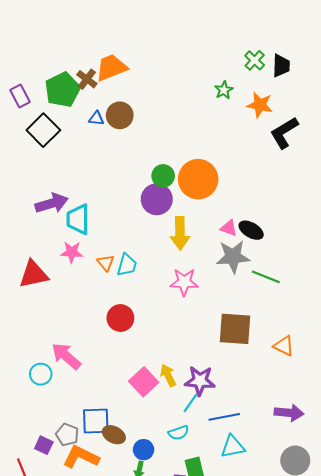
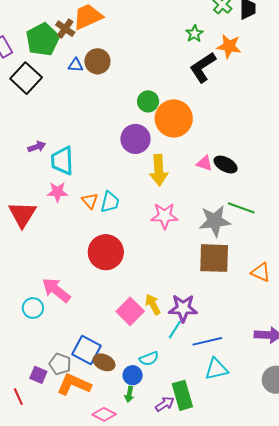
black L-shape: (284, 133) -> (203, 67), moved
green circle: (163, 176) -> (148, 101), moved
purple arrow: (52, 203) -> (37, 147), size x0.6
gray star: (233, 257) -> (215, 221), moved
red triangle: (33, 274) -> (22, 214), turned -44
red circle: (120, 318) -> (106, 252), size x1.4
blue square: (96, 421) -> (87, 350), turned 32
cyan semicircle: (179, 433) -> (149, 359), moved

